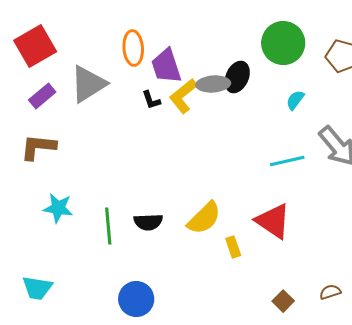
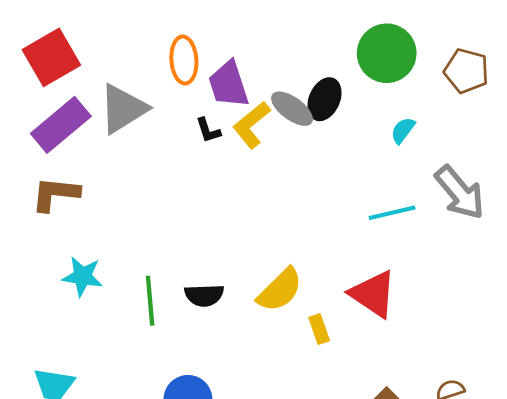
gray ellipse: (213, 84) -> (292, 109), turned 40
purple rectangle: (42, 96) -> (61, 125), size x1.6

